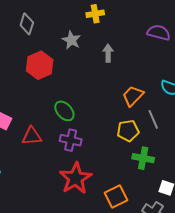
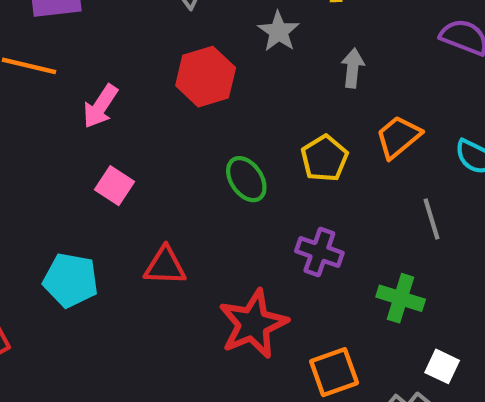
orange trapezoid: (133, 96) -> (398, 137), moved
yellow pentagon: (128, 131) -> (324, 158), moved, turned -30
red triangle: (32, 136) -> (165, 266), moved
purple cross: (71, 140) -> (319, 252), moved

